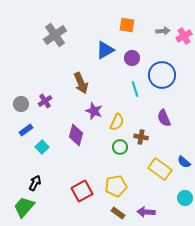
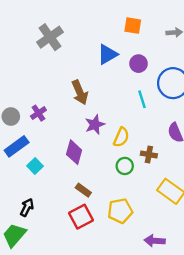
purple star: (94, 111) -> (95, 125), turned 30
blue rectangle: (26, 130) -> (17, 146), size x1.5
brown rectangle: (118, 213) -> (83, 190), moved

